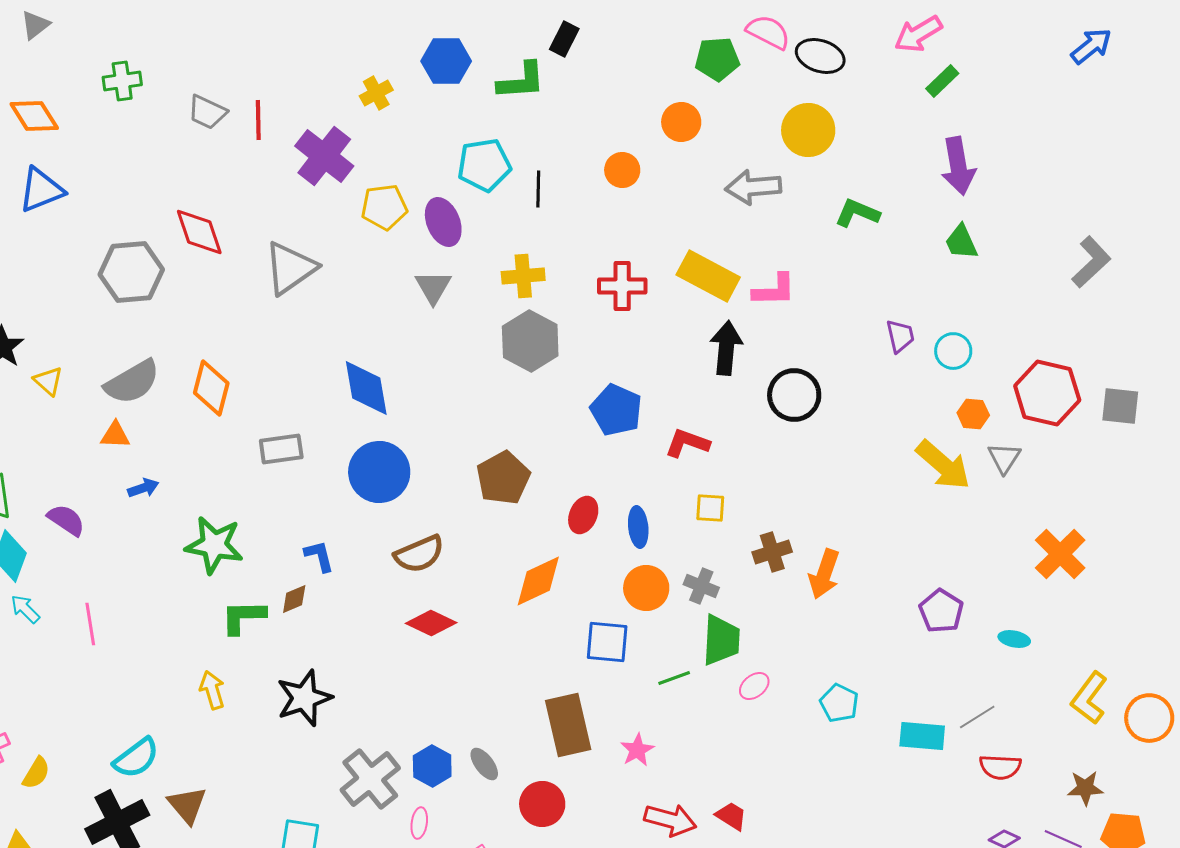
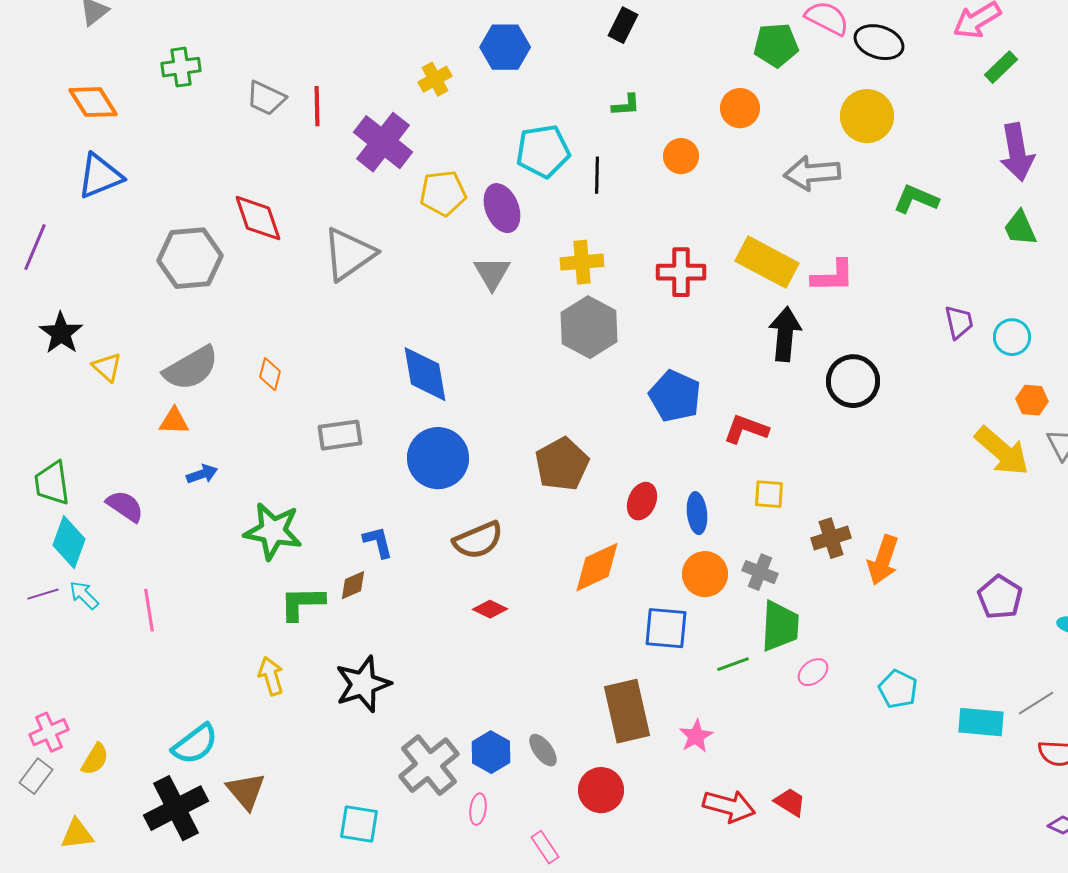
green L-shape: (521, 81) -> (626, 105), moved, size x0.6
orange diamond: (211, 388) -> (270, 374), size x0.6
red diamond: (431, 623) -> (490, 609), size x0.7

